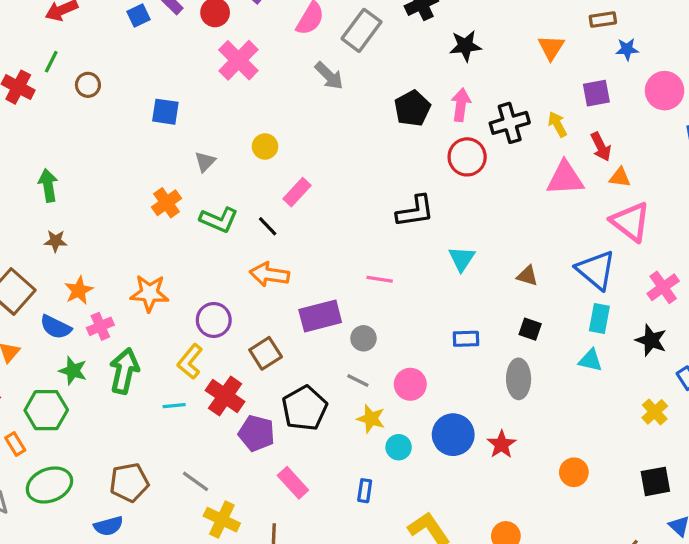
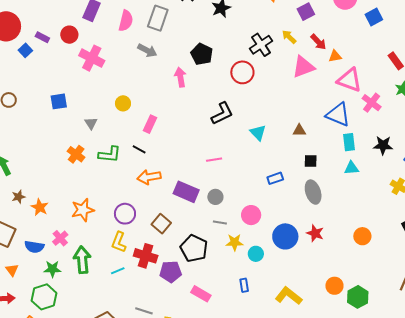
pink arrow: (461, 105) -> (180, 77), moved
pink cross: (663, 287) -> (372, 103), moved
orange star: (79, 290) -> (40, 207), moved
purple rectangle: (320, 316) -> (186, 192), turned 55

